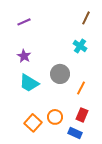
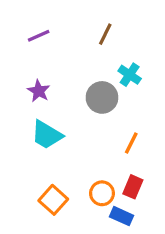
brown line: (86, 18) -> (105, 34), moved
gray circle: (60, 74) -> (102, 97), moved
orange circle: (55, 117) -> (102, 193), moved

